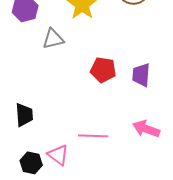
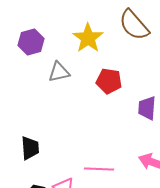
red pentagon: (103, 70) -> (109, 81), moved

